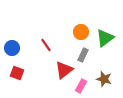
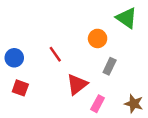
green triangle: (105, 38) -> (127, 18), moved, turned -48
gray rectangle: (83, 55) -> (110, 66), moved
brown star: (104, 79) -> (134, 104), moved

